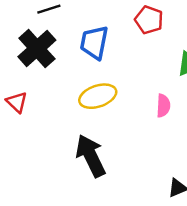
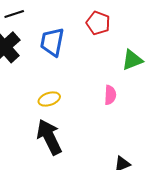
yellow ellipse: (98, 96) -> (49, 99), moved, size x0.7

